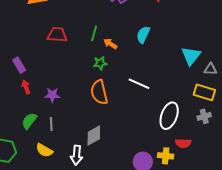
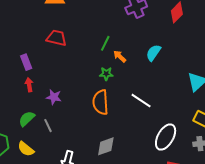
red trapezoid: (57, 35) -> (57, 38), moved
gray line: (51, 124) -> (48, 126), turned -32
gray diamond: (94, 135) -> (106, 146), moved
yellow semicircle: (44, 150) -> (26, 149), moved

